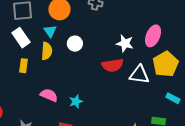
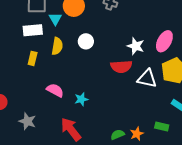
cyan triangle: (50, 31) -> (55, 19), moved
white rectangle: (21, 38) -> (33, 30), turned -66

